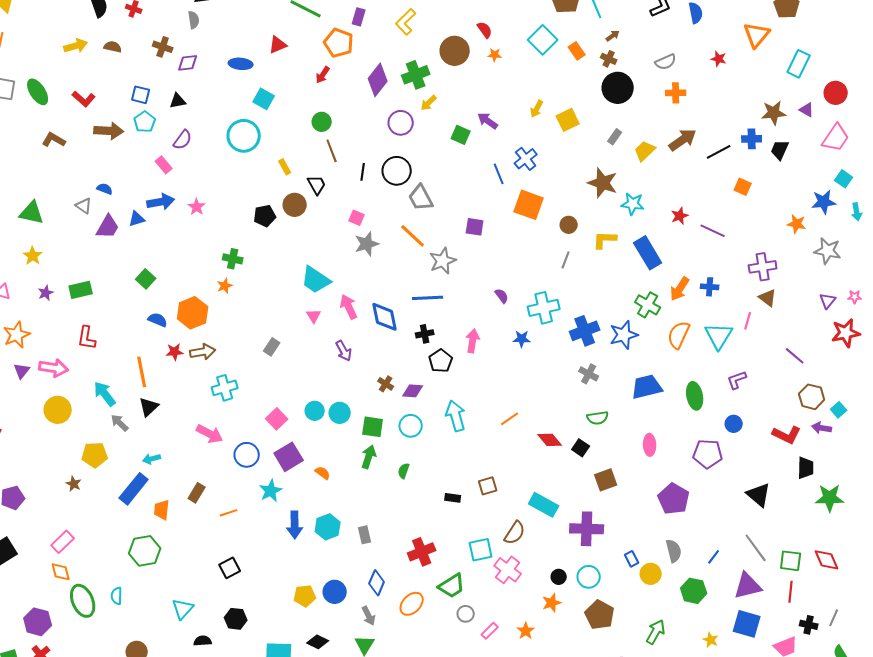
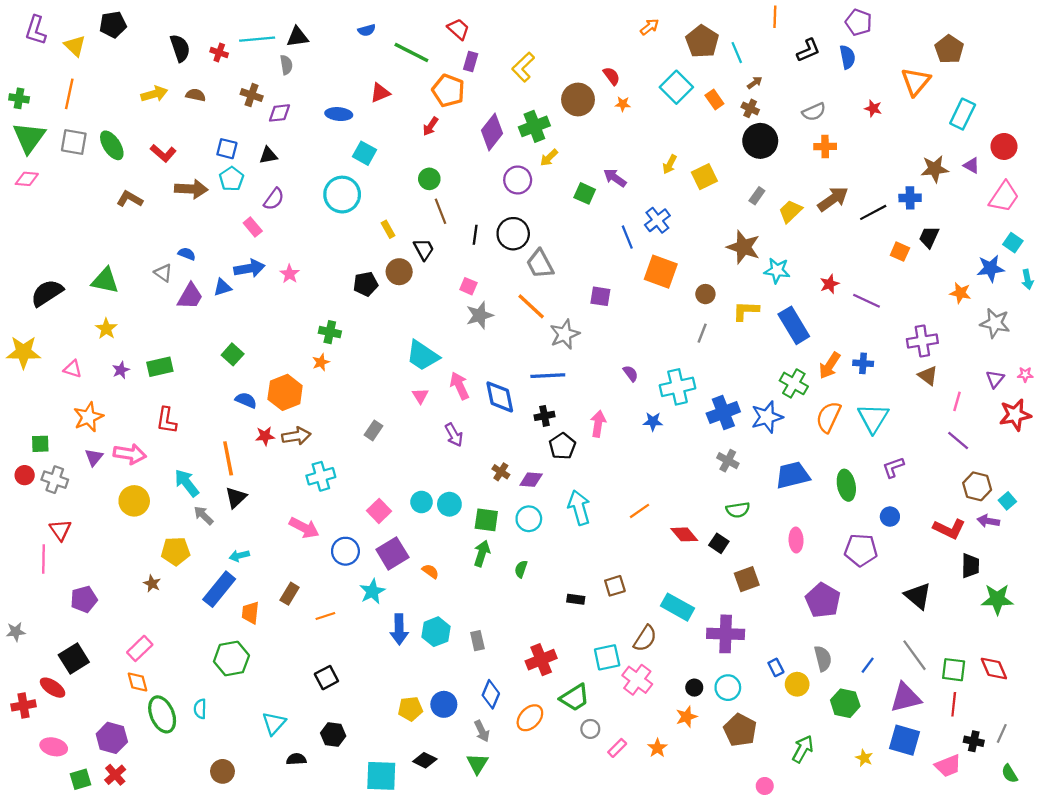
black trapezoid: (780, 150) -> (929, 237), moved
pink line: (748, 321) -> (957, 401), moved

